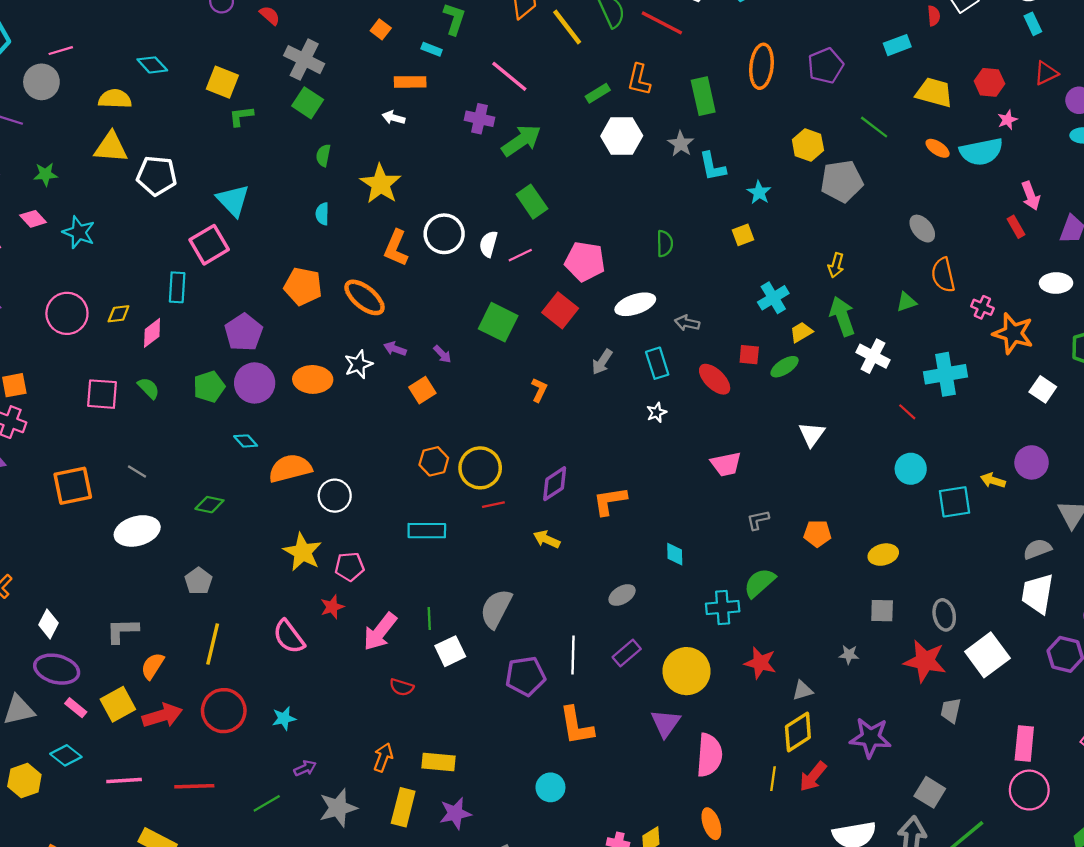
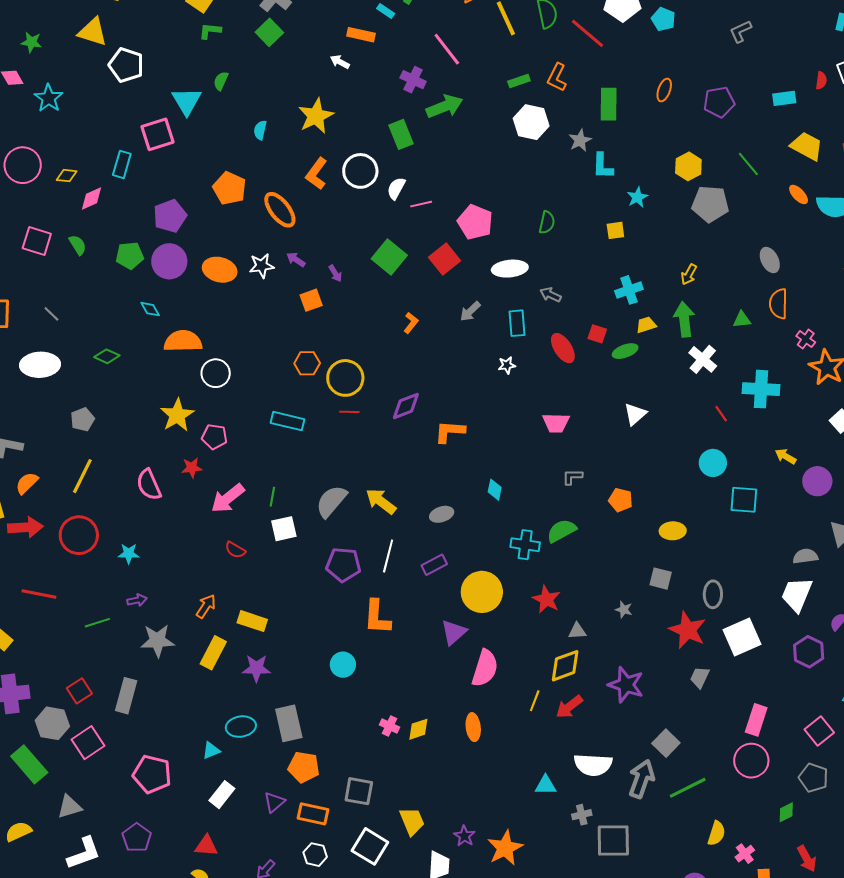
orange ellipse: (762, 66) -> (664, 90), size x0.6
green semicircle: (323, 155) -> (221, 81), moved
green rectangle: (532, 202) -> (401, 134), moved
yellow arrow: (993, 480) -> (786, 456), moved
yellow arrow: (547, 539) -> (381, 501), moved, size x1.4

